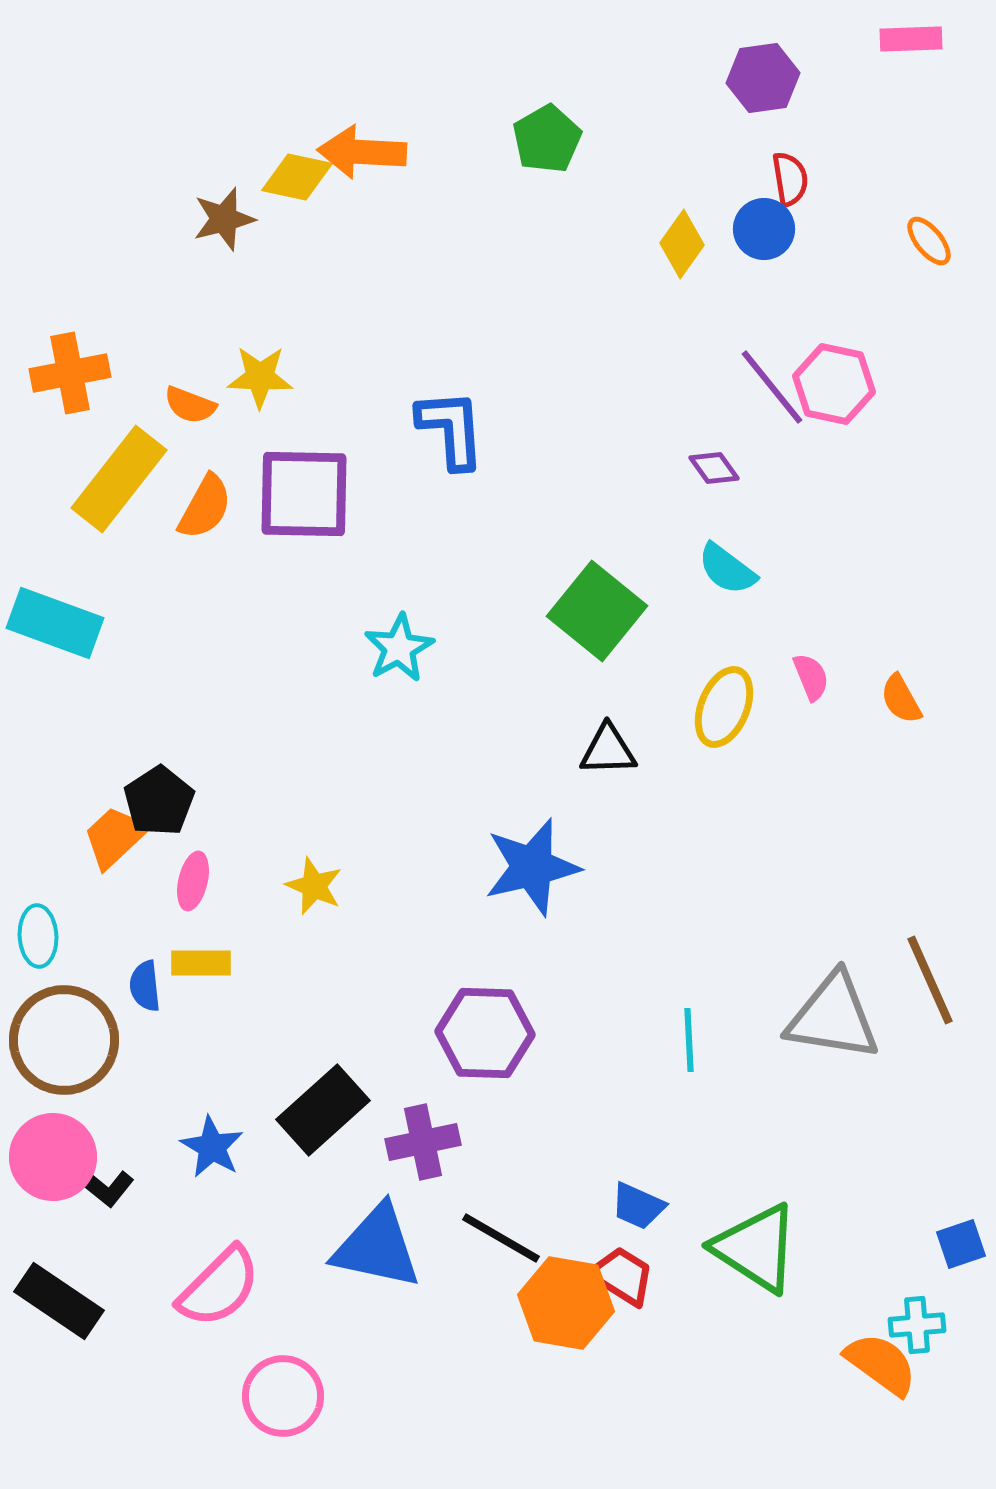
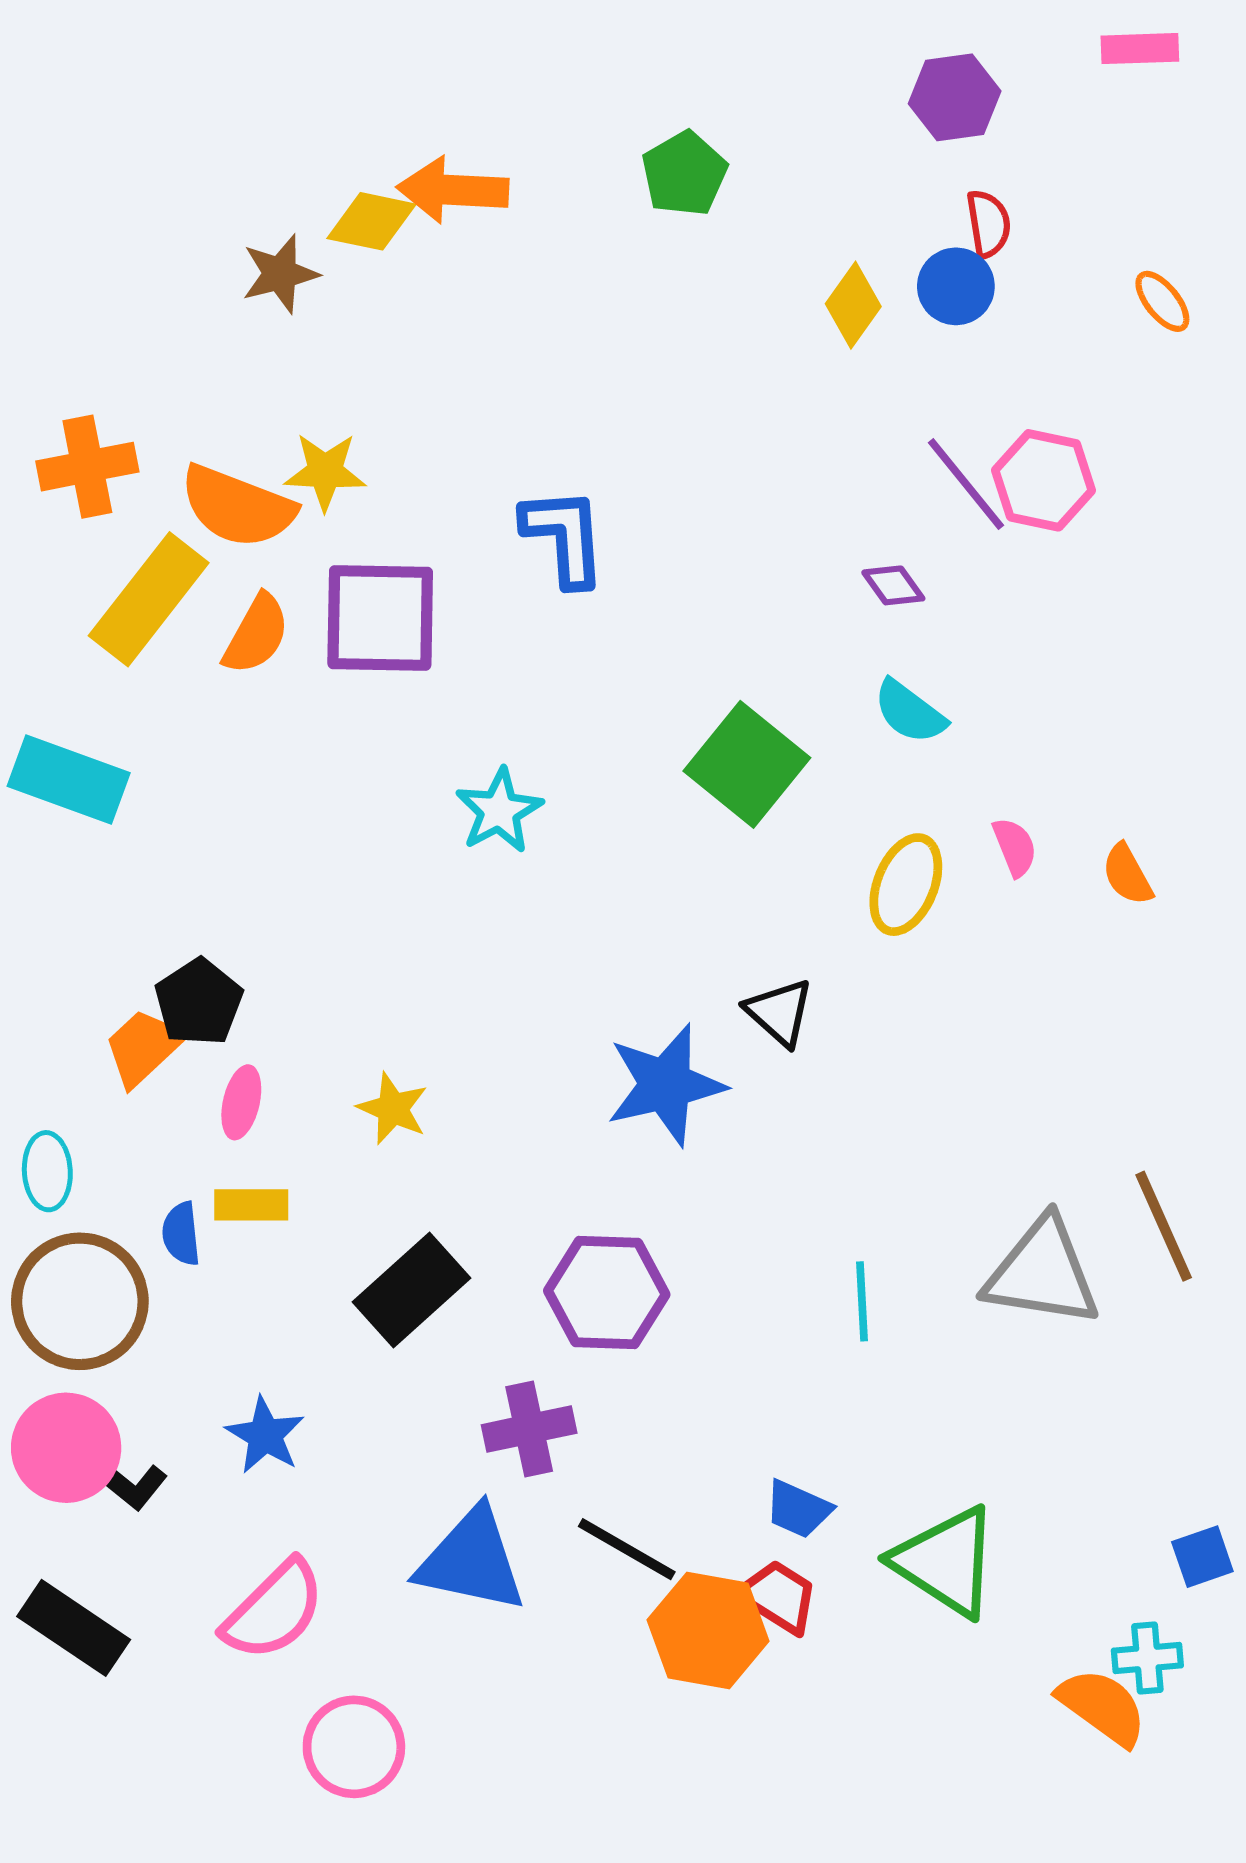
orange semicircle: (190, 405) -> (238, 507), size x1.8
black triangle: (608, 750) -> (779, 1012), moved, turned 44
black rectangle: (323, 1110) -> (411, 1290), moved

